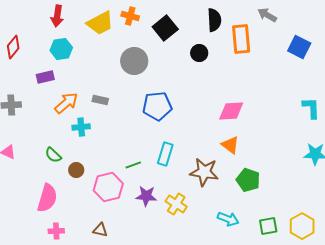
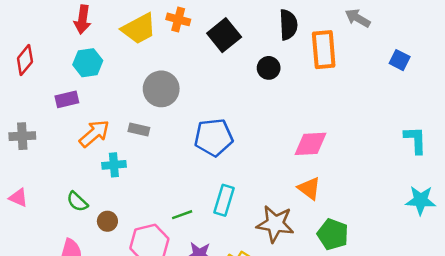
blue square: (299, 47) -> (400, 60), size x0.7
gray circle: (134, 61) -> (161, 89), moved

